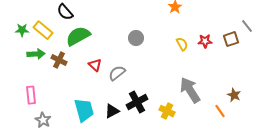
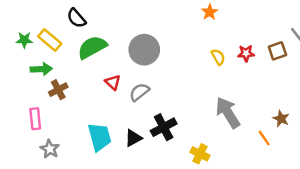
gray circle: (136, 38) -> (144, 50), moved, size x1.6
brown cross: (59, 60) -> (58, 90), moved, turned 35
yellow cross: (167, 111) -> (200, 154), moved

